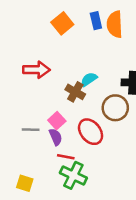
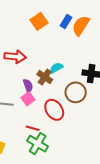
blue rectangle: (96, 21) -> (66, 21), turned 40
orange semicircle: (115, 24) -> (81, 26), turned 30
purple semicircle: (56, 137) -> (28, 86), moved

